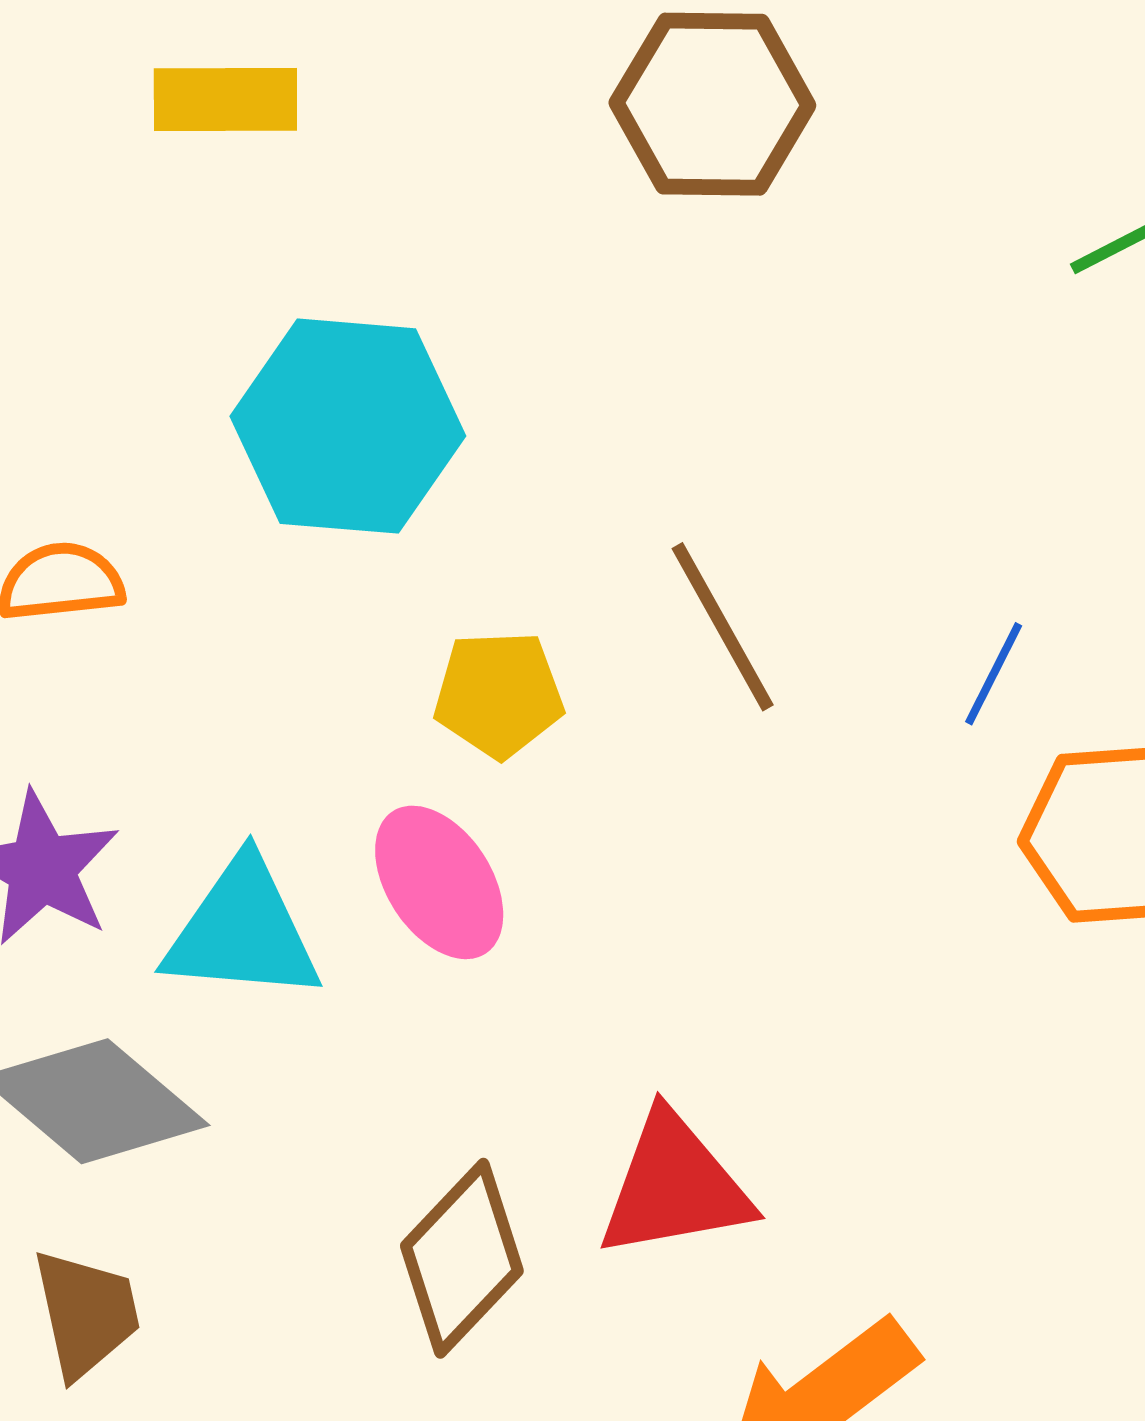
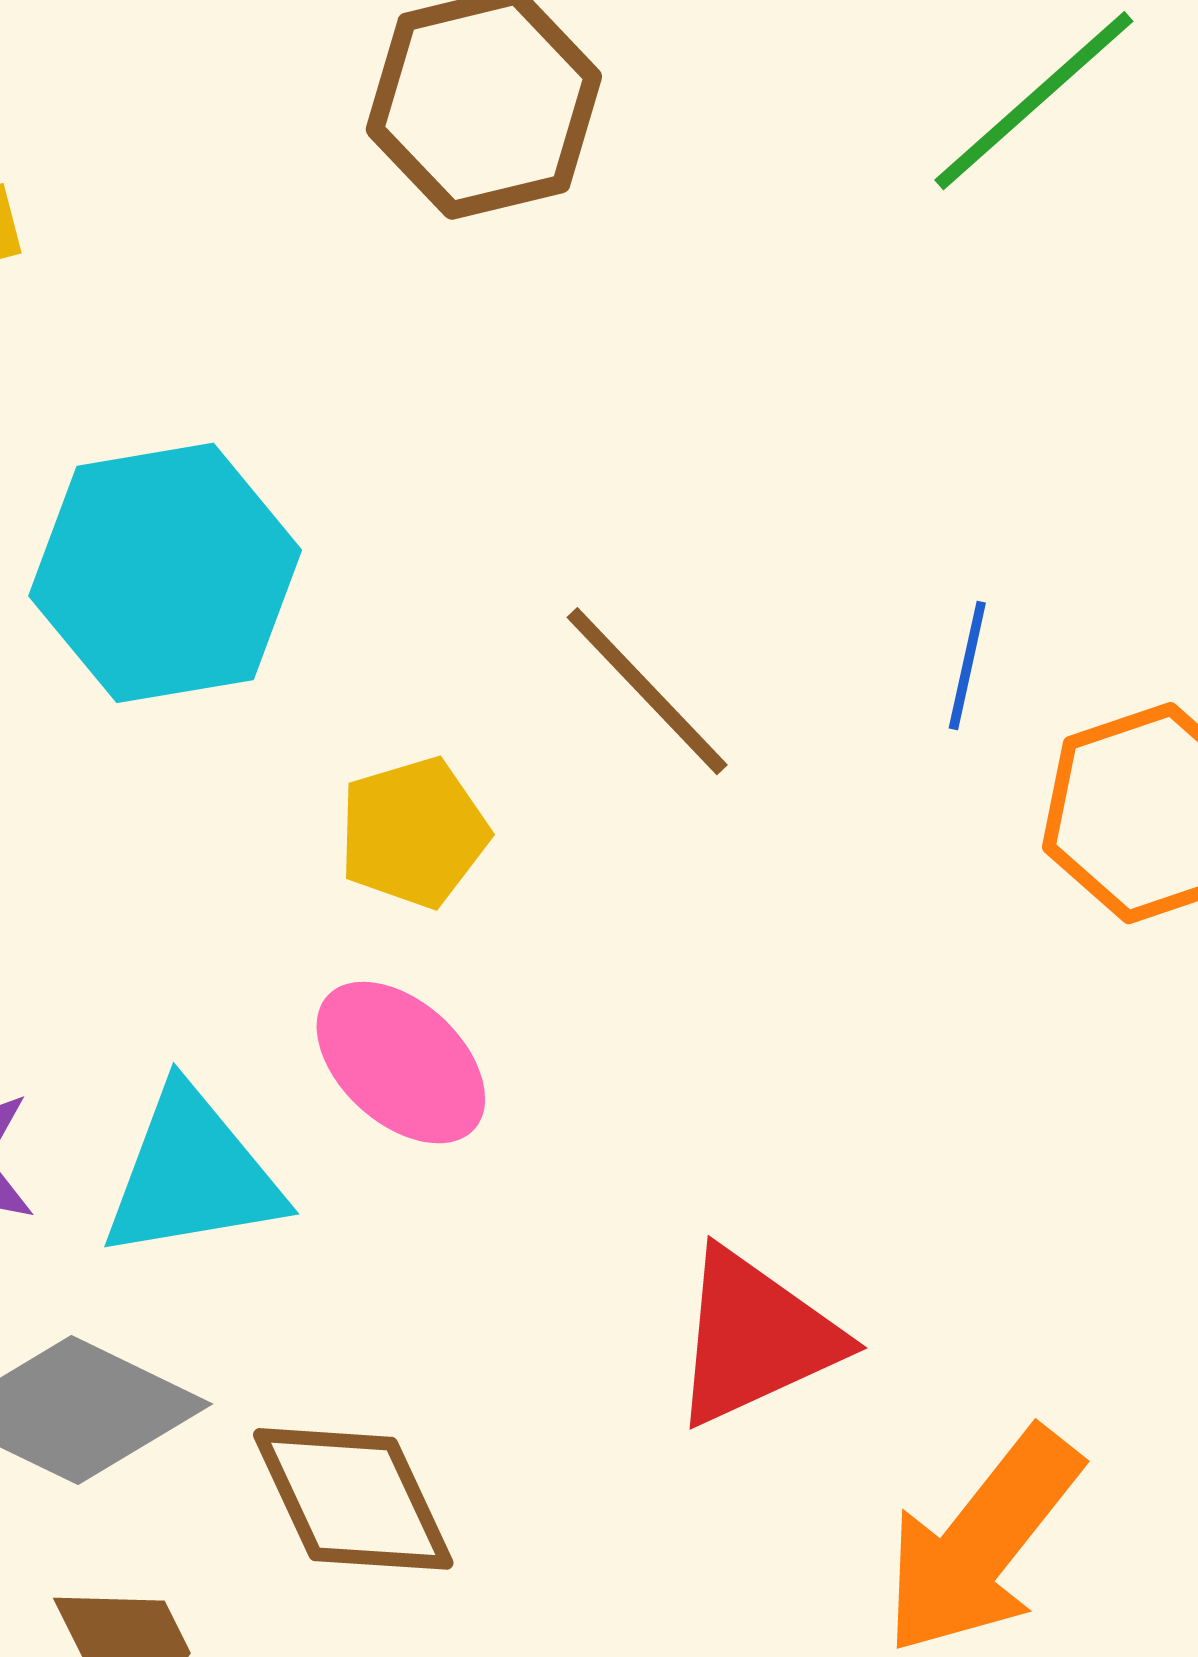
brown diamond: (462, 1258) -> (353, 1499), moved, turned -54

